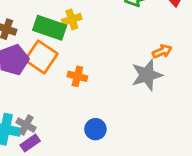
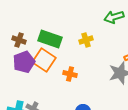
yellow cross: (72, 19) -> (86, 40), moved

